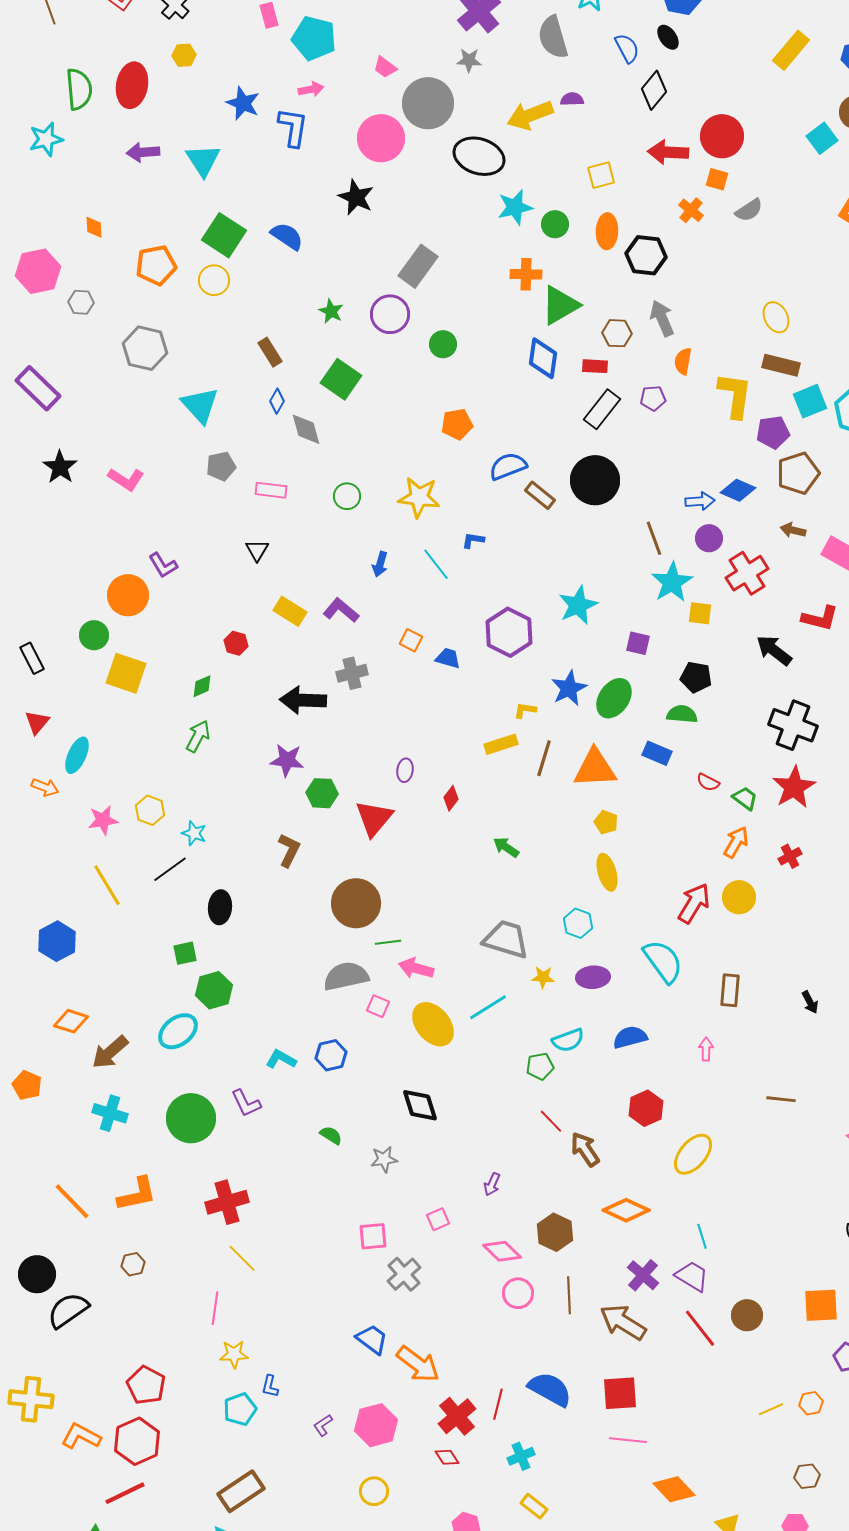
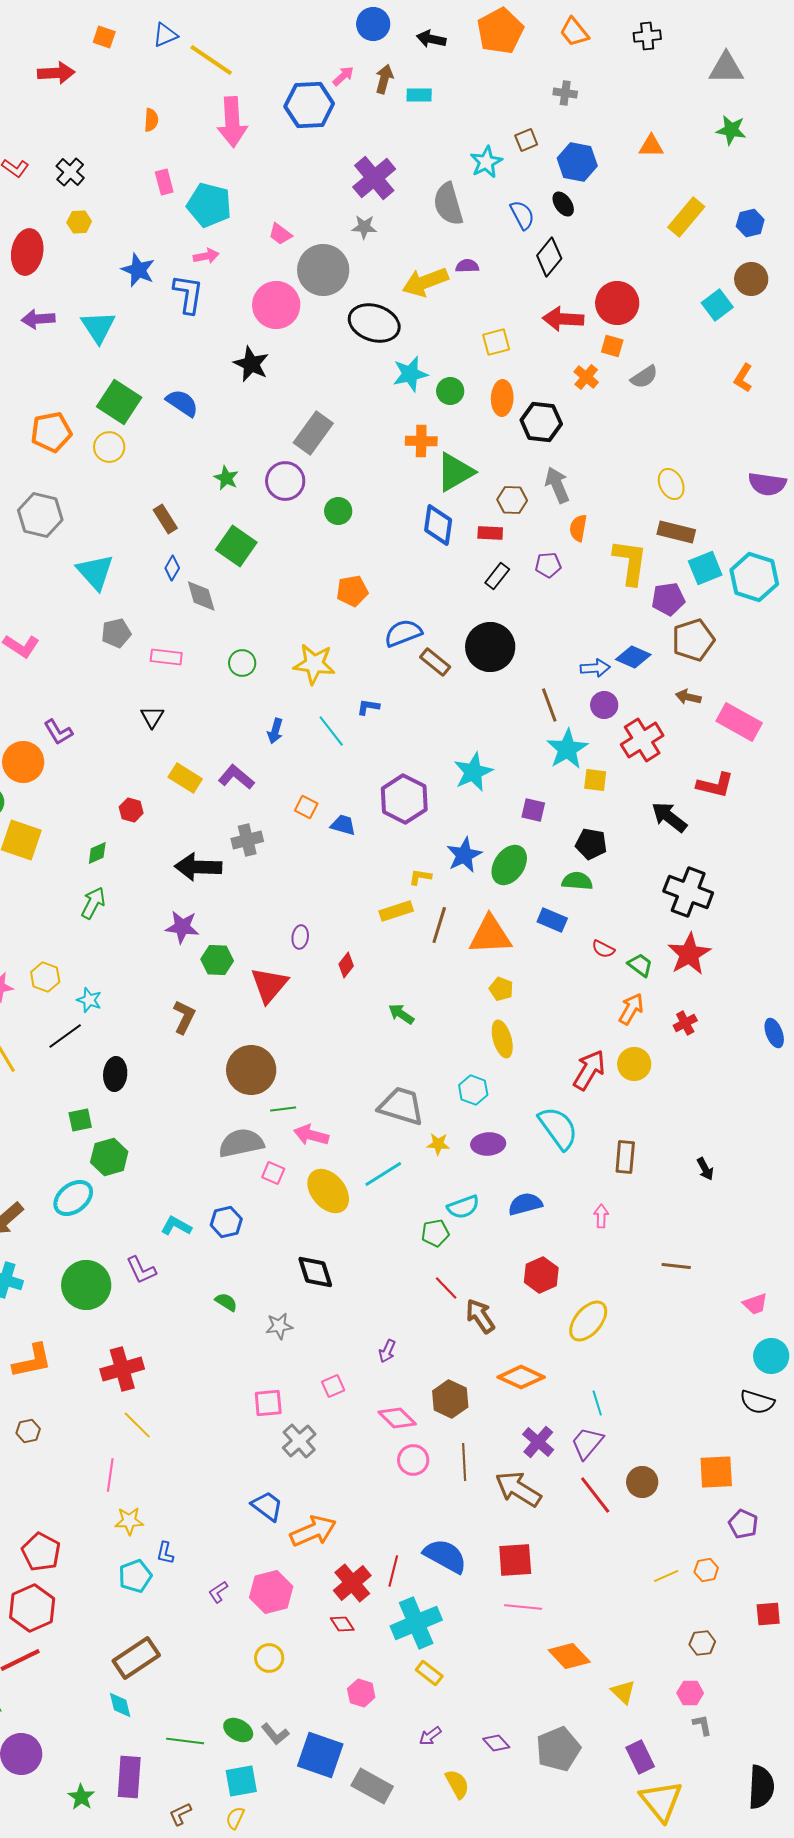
black rectangle: (602, 409) -> (497, 576), size x0.7
purple trapezoid: (692, 1276) -> (587, 1443), turned -81
orange arrow: (418, 1364) -> (313, 1531), turned -60
cyan cross: (521, 1456) -> (416, 1623), size x1.8

